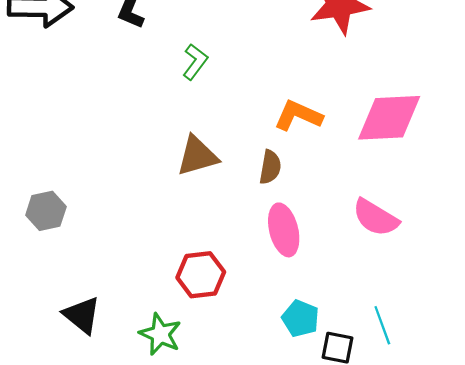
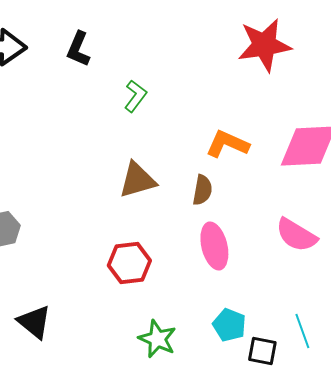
red hexagon: (201, 275) -> (129, 263), moved
green star: (160, 334) -> (157, 339), moved

